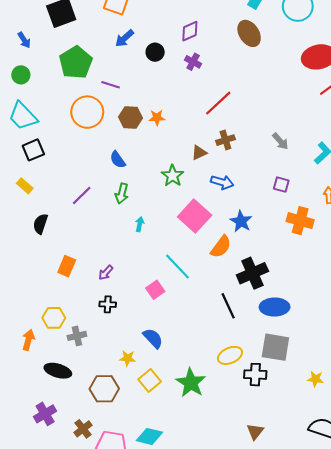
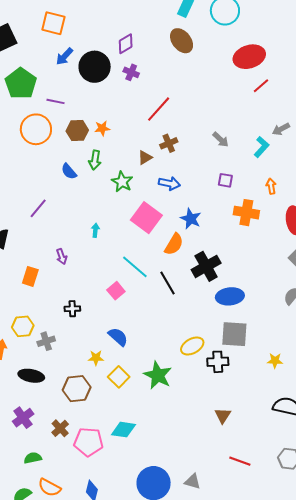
black circle: (155, 52) -> (95, 67), size x1.8
green arrow: (122, 194) -> (95, 160), moved
purple arrow: (106, 273) -> (62, 256), moved, turned -56
black line: (228, 306) -> (167, 283), moved

